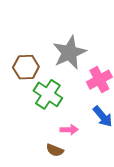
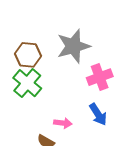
green cross: (48, 94) -> (27, 83), moved

